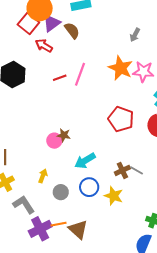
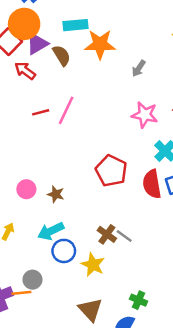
orange star: (121, 68) -> (100, 44), moved, turned -30
brown star: (64, 135) -> (56, 194), moved
cyan arrow: (85, 161) -> (51, 231), moved
brown cross: (122, 170) -> (107, 234), turned -35
gray circle: (61, 192) -> (32, 280), moved
brown triangle: (78, 229) -> (90, 310), moved

